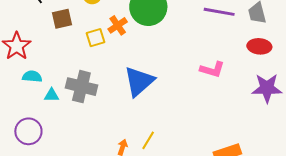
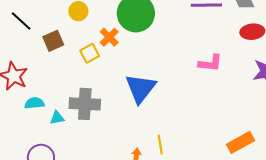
yellow line: (148, 140) -> (160, 145), turned -30

